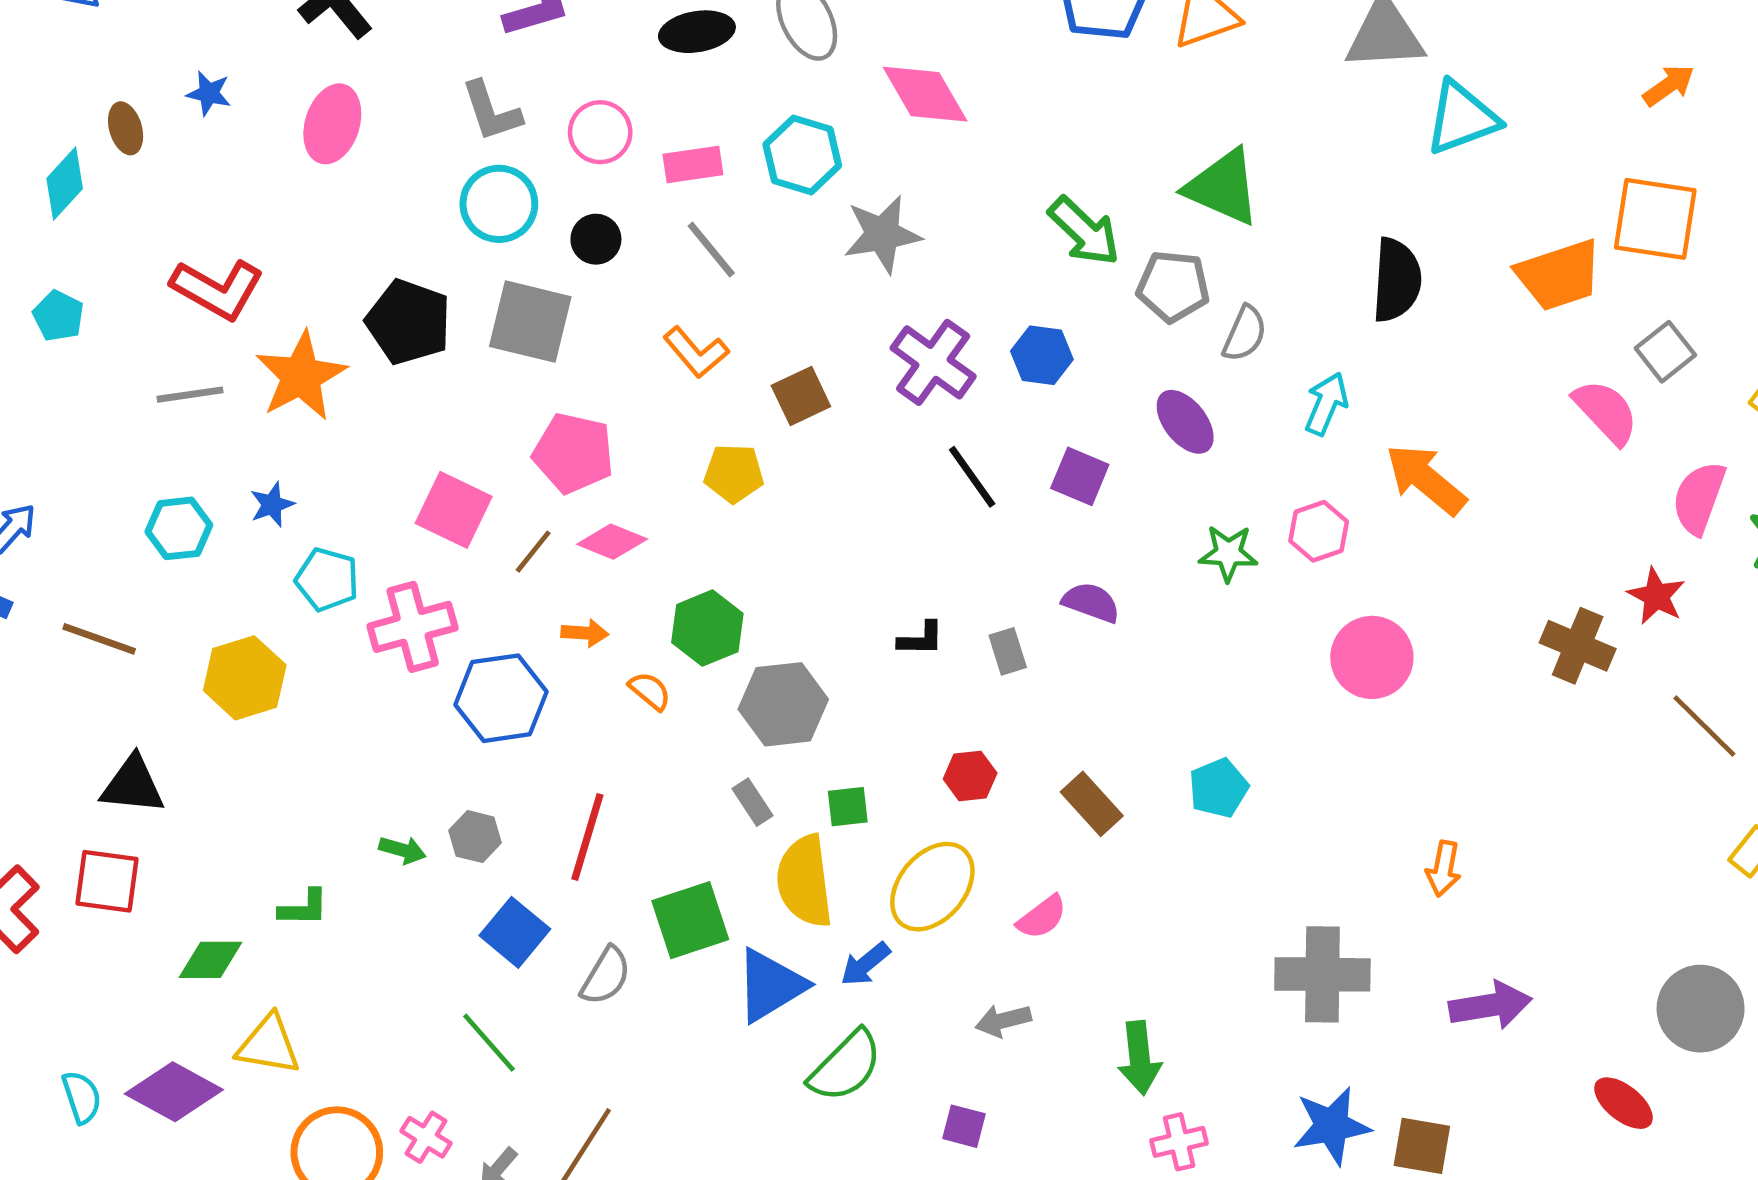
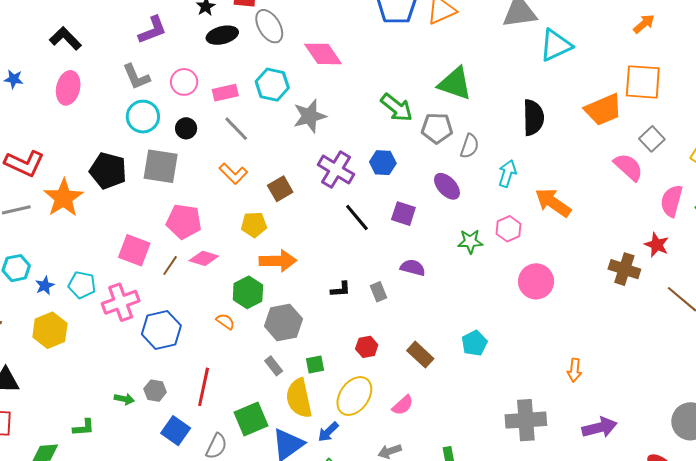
blue star: (272, 505) -> (45, 286), moved
orange arrow: (585, 633) -> (278, 261), moved, size x1.8

